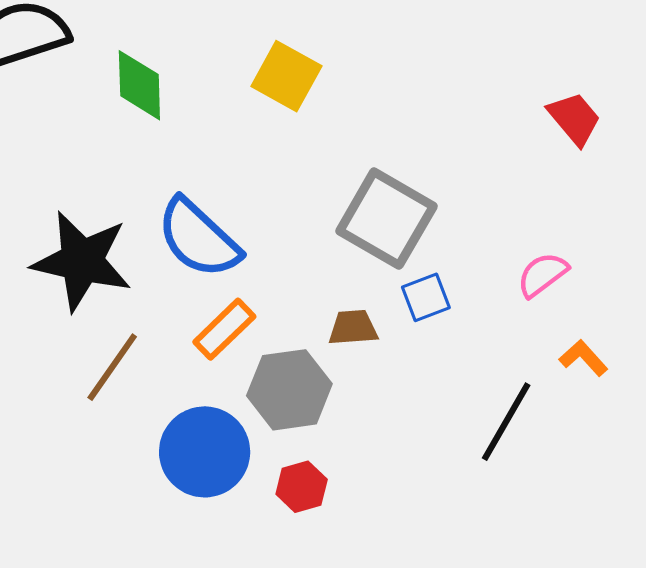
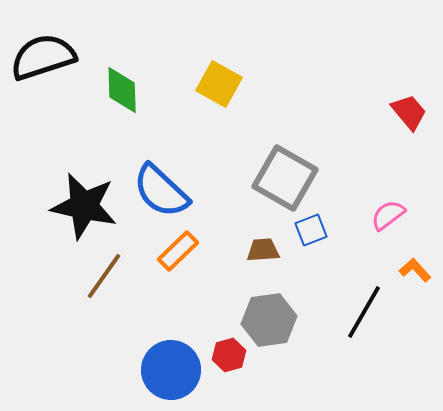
gray hexagon: (289, 390) -> (269, 320), moved
blue circle: (205, 452) -> (171, 370), moved

